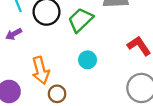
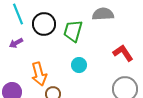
green trapezoid: (80, 20) -> (73, 31), turned -30

